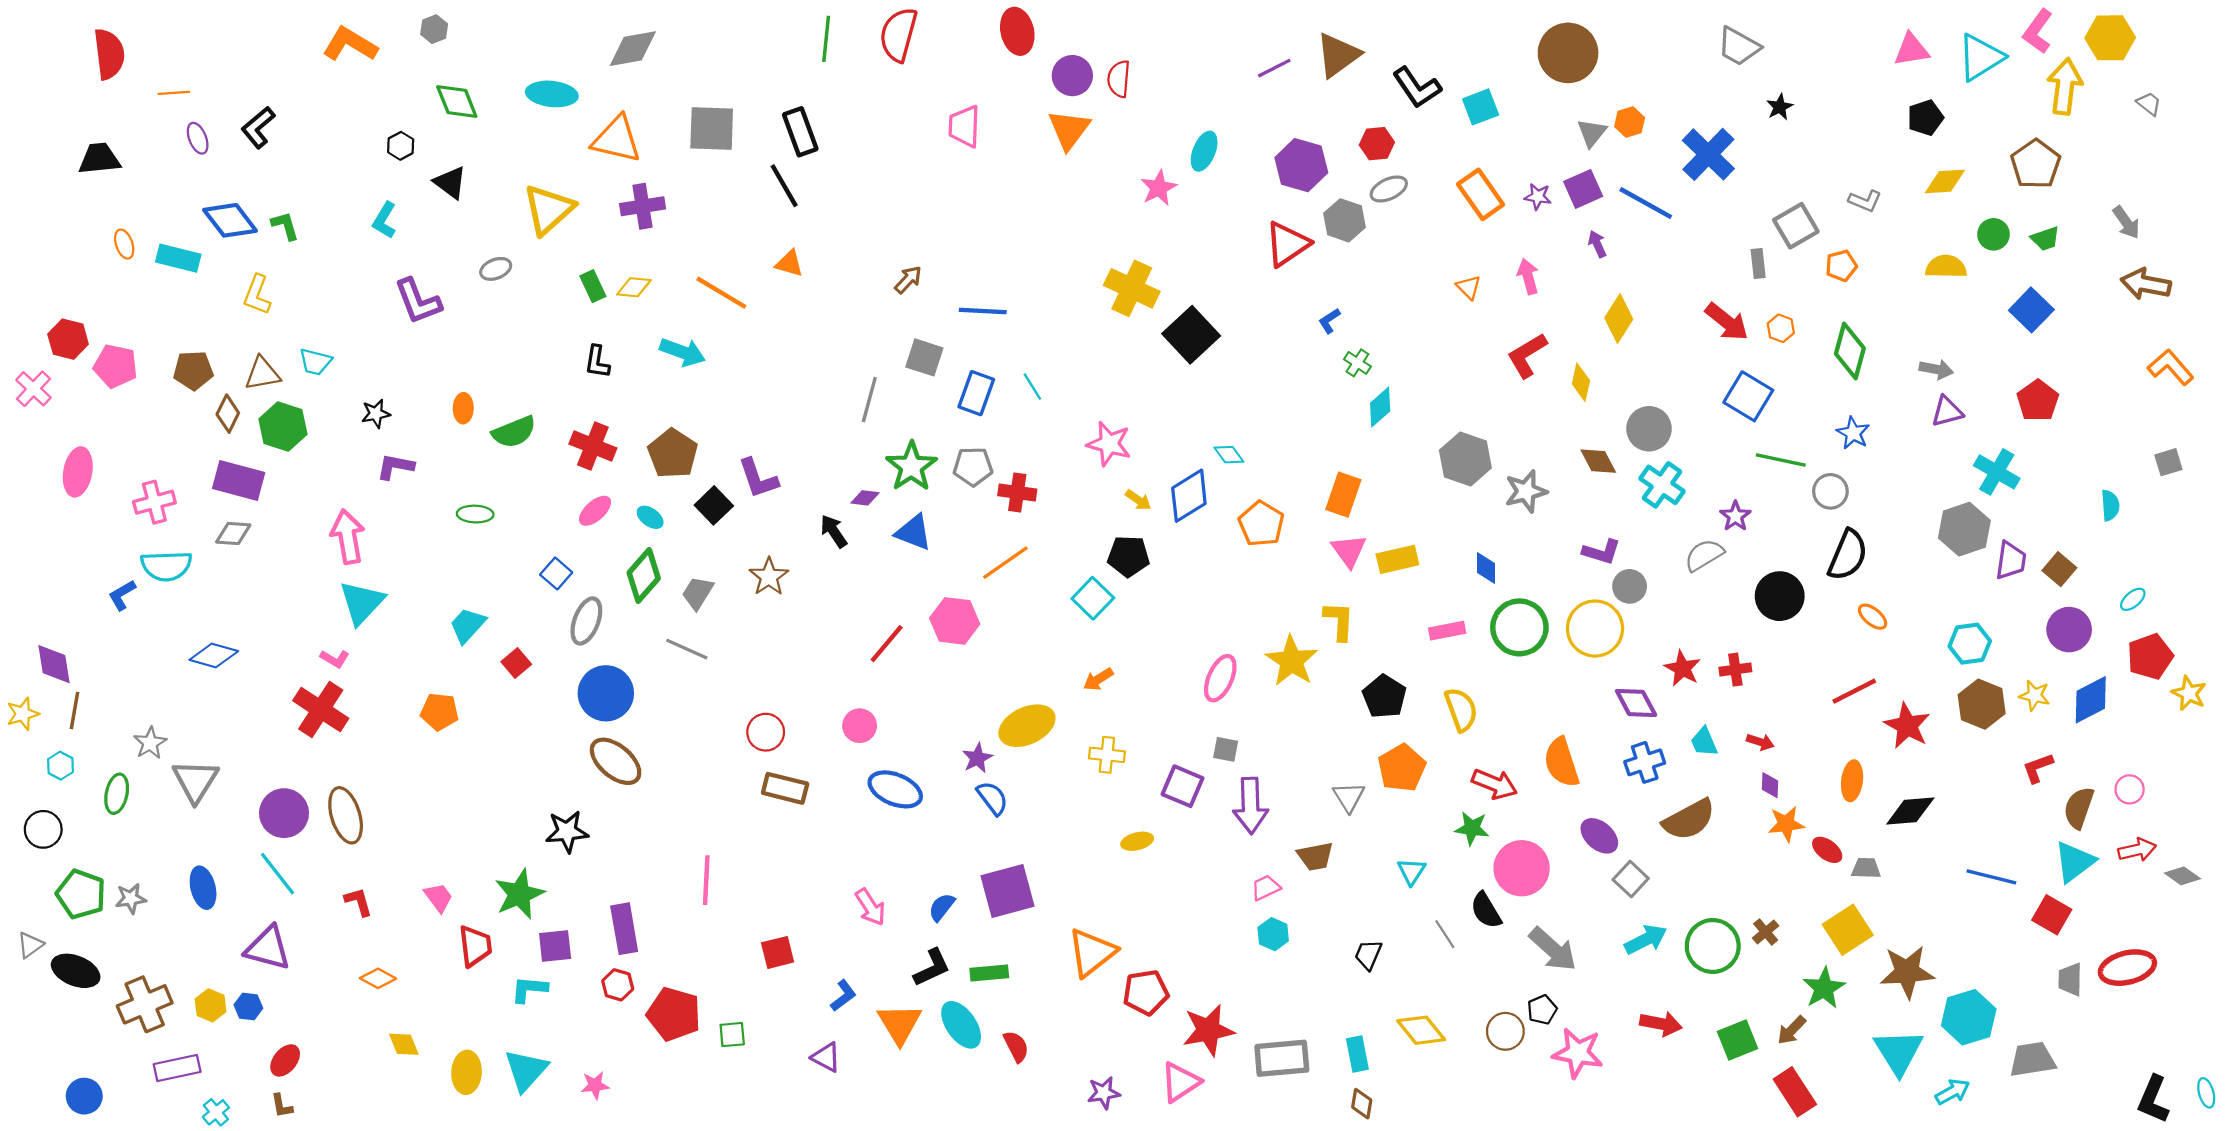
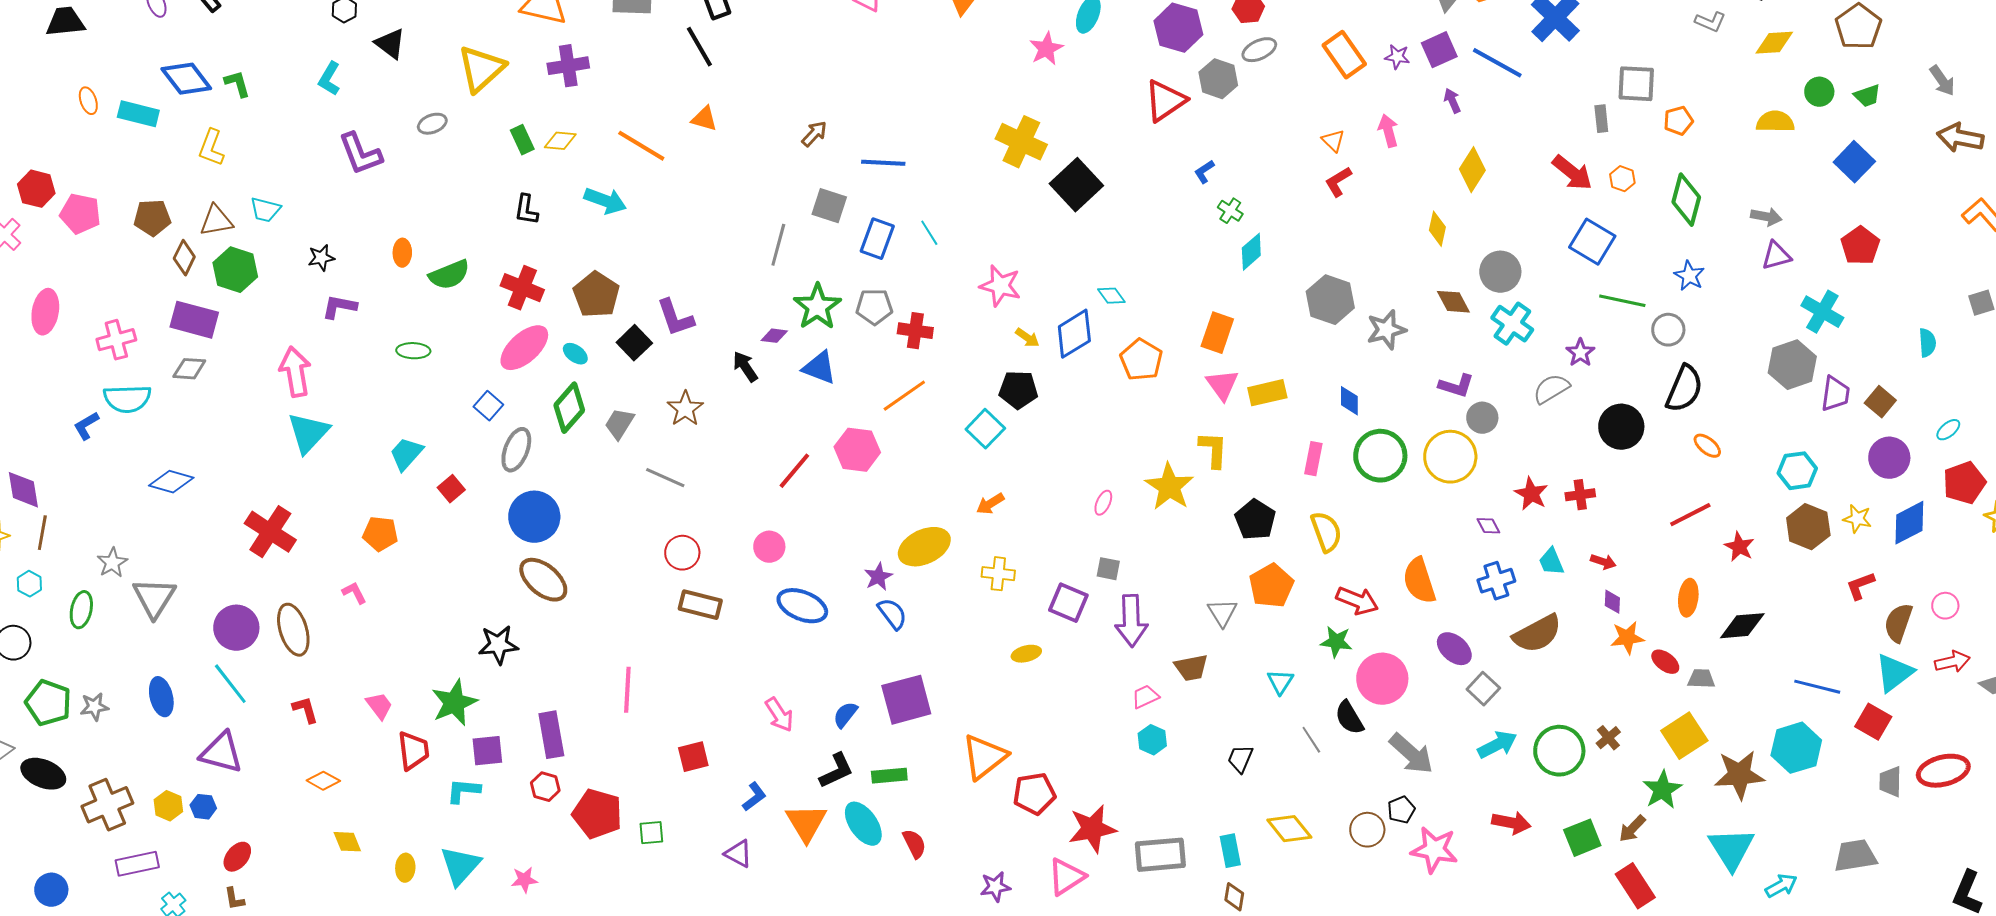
gray L-shape: (1865, 201) -> (1710, 22), moved
gray square: (1796, 226) -> (1636, 84), turned 33
red L-shape: (1527, 355) -> (1338, 182), moved, size x0.7
pink ellipse: (595, 511) -> (524, 348), size x1.6
pink rectangle: (1447, 631) -> (1313, 459), turned -68
gray line: (687, 649) -> (665, 478), moved
pink L-shape: (335, 659) -> (354, 593), moved, turned -148
pink ellipse: (1220, 678) -> (1103, 503), size x0.6
purple diamond: (1636, 703) -> (1488, 526), size x0.6
red star: (1907, 726) -> (1739, 547), size x0.7
cyan hexagon: (1969, 1017) -> (1796, 748), moved
yellow ellipse: (467, 1072) -> (405, 868), size x0.7

